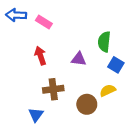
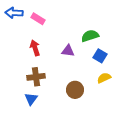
green semicircle: (104, 42) -> (90, 36), turned 66
brown cross: (53, 89) -> (36, 77), moved
yellow semicircle: (108, 90) -> (104, 78), moved

